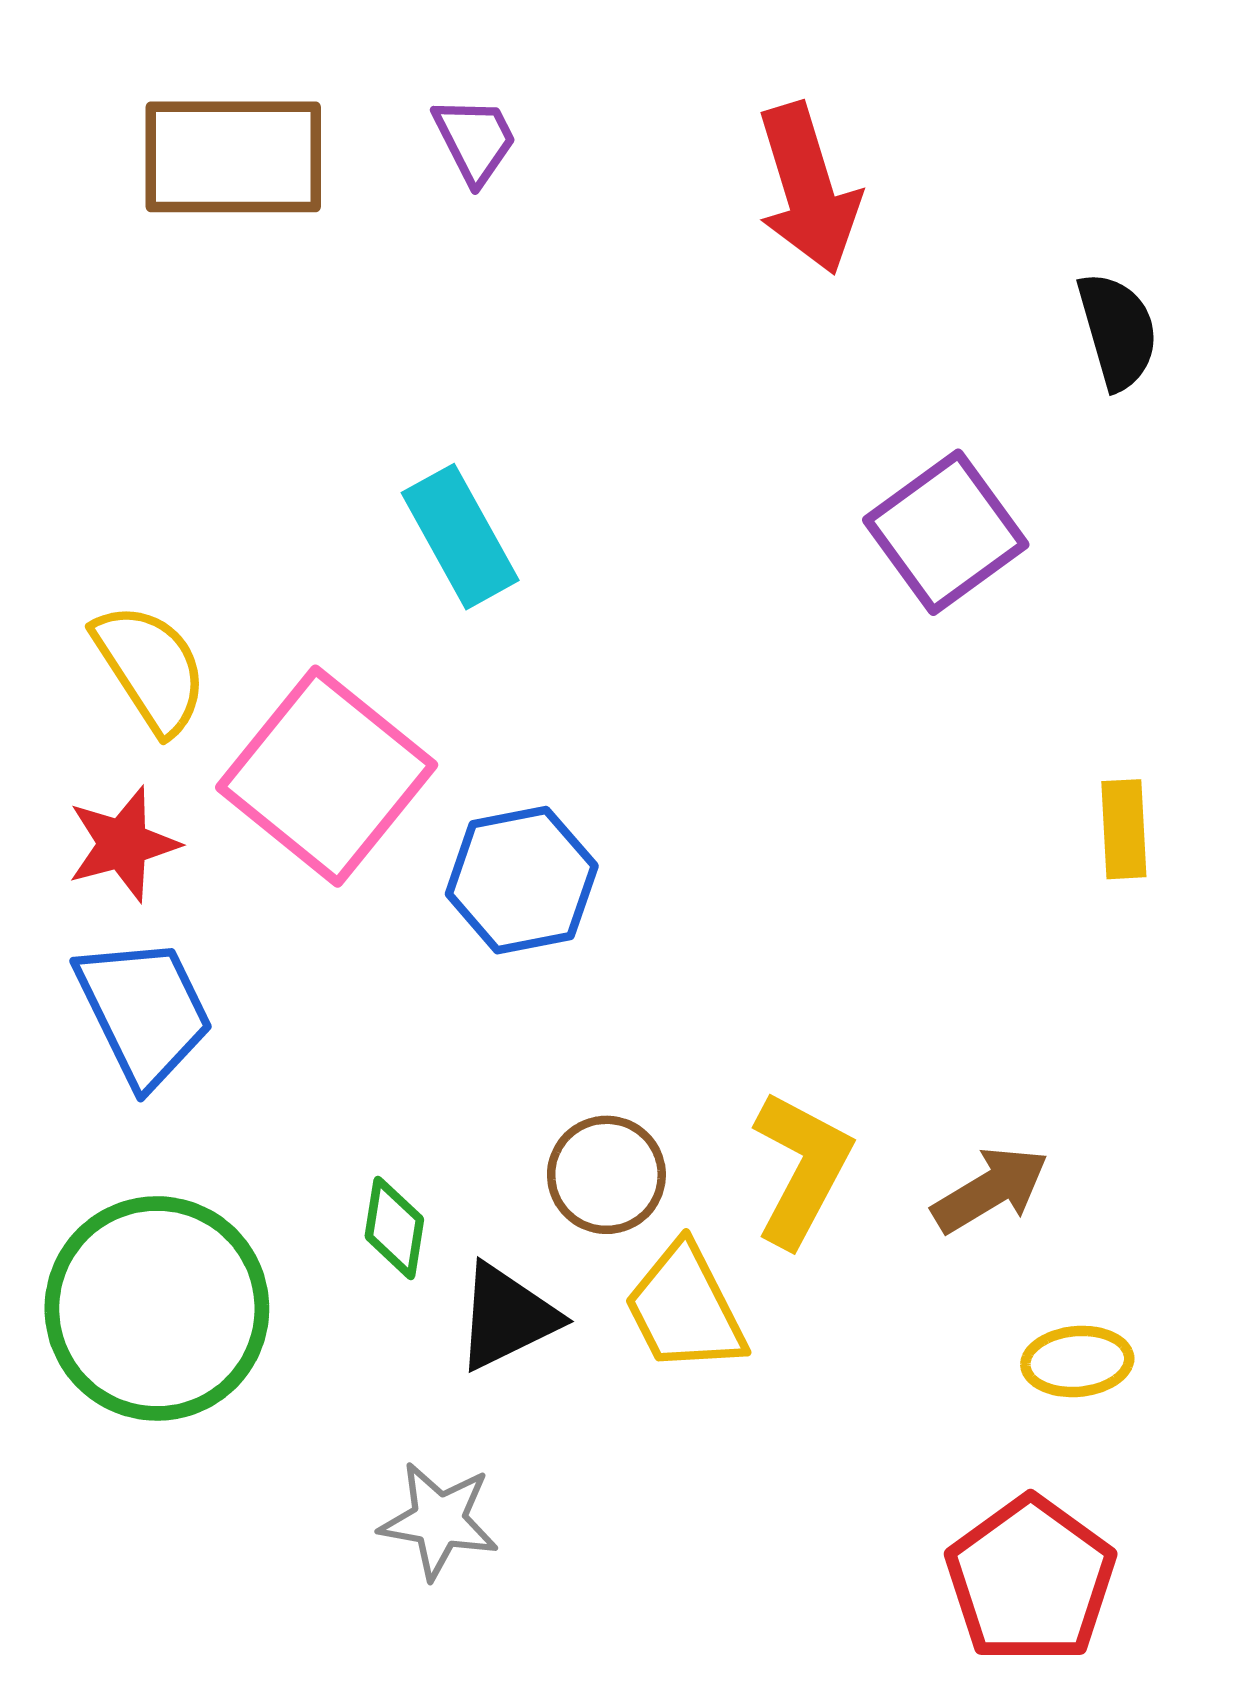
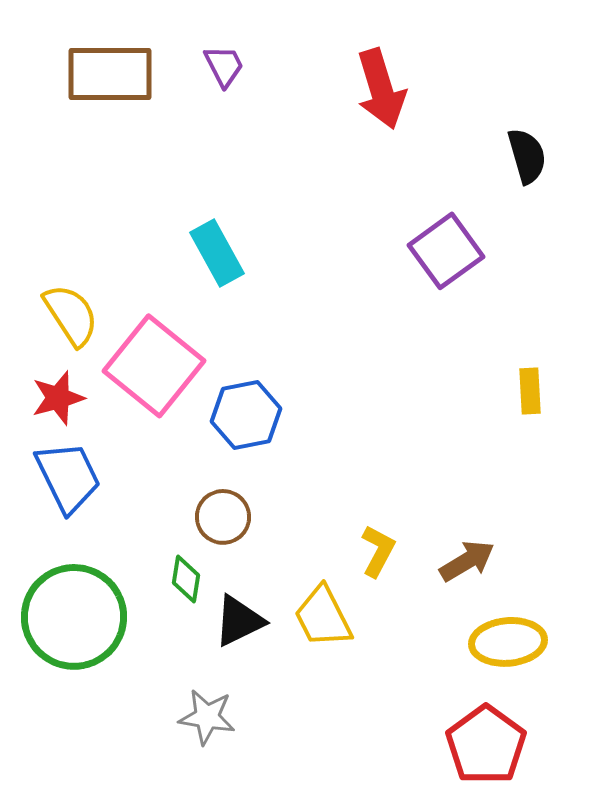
yellow L-shape: (802, 1168) -> (378, 551), size x0.7
brown circle: (606, 1175) -> (223, 517), moved
yellow ellipse: (1077, 1361) -> (508, 642), size x1.5

